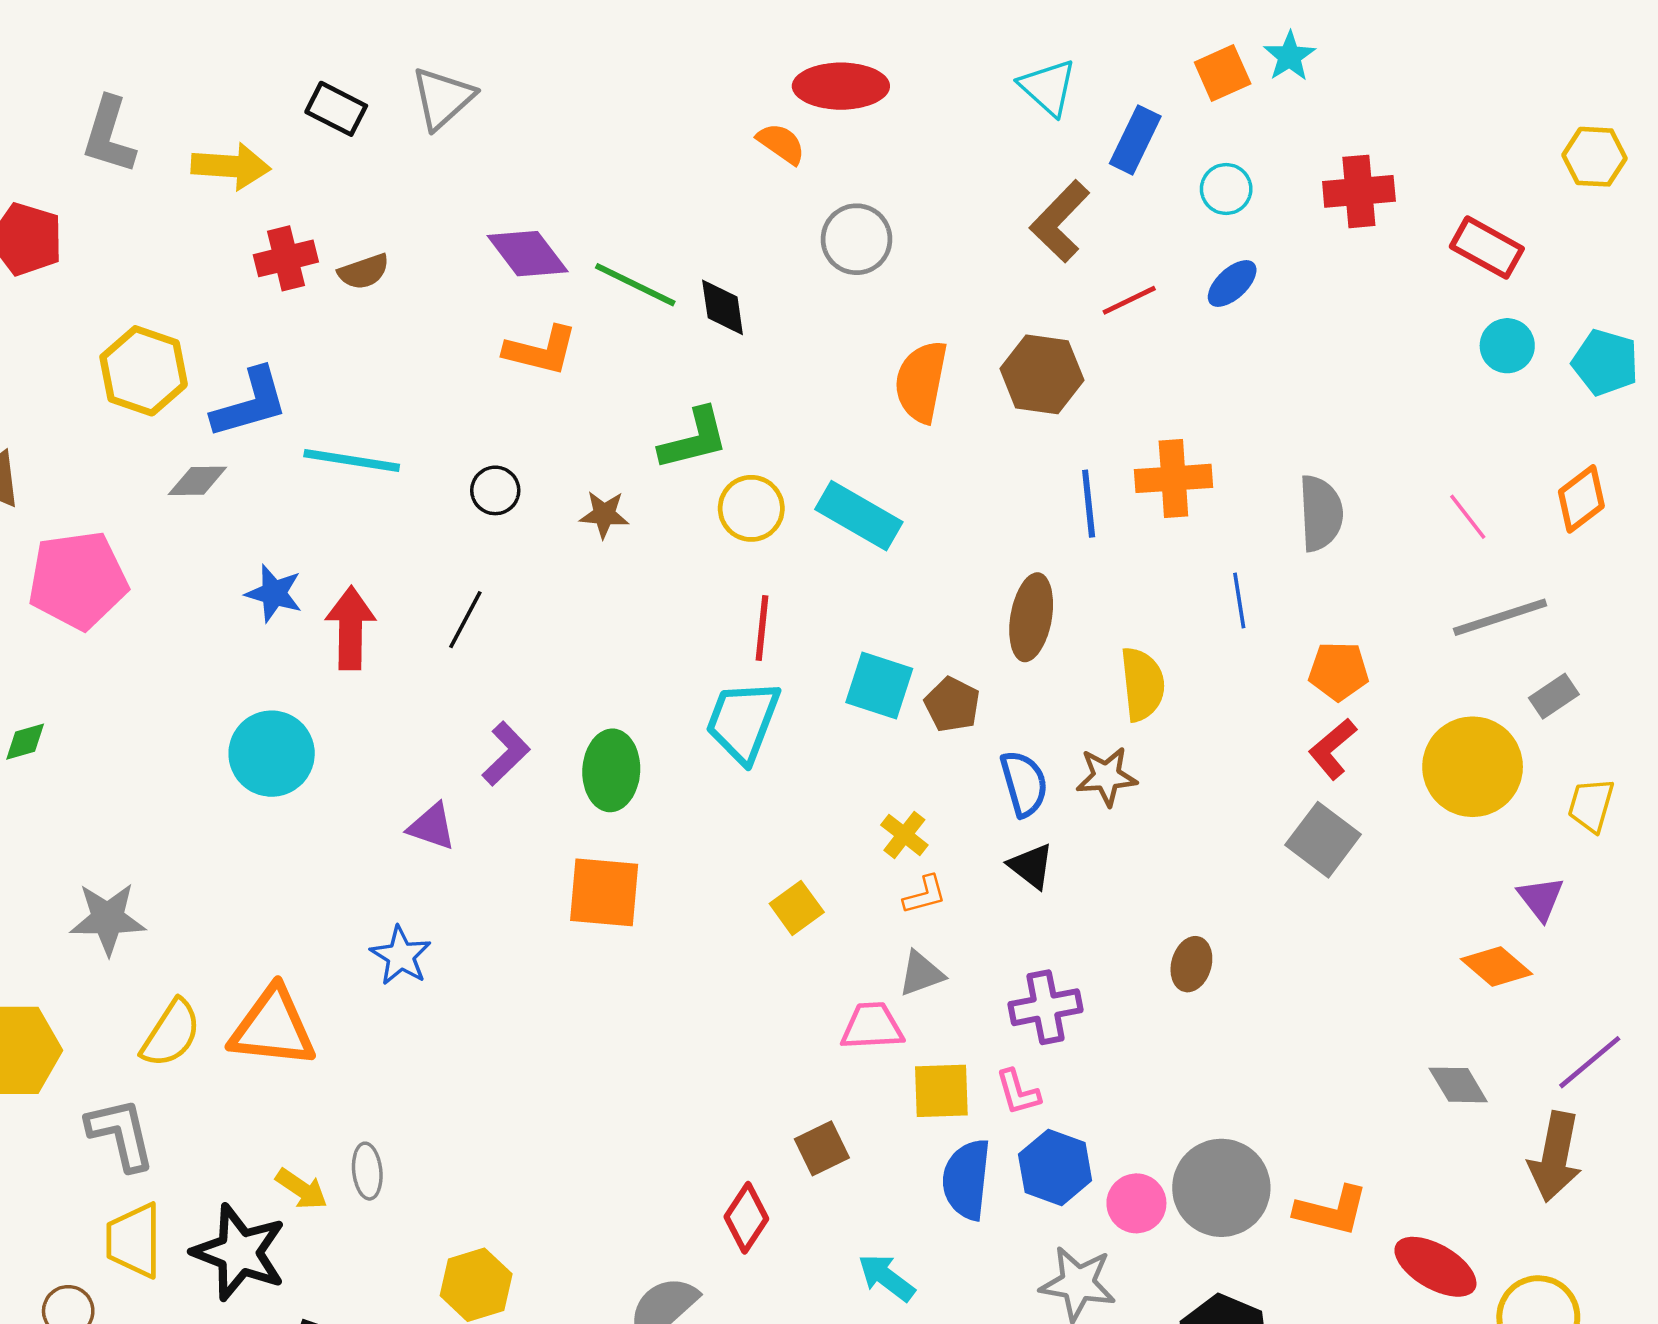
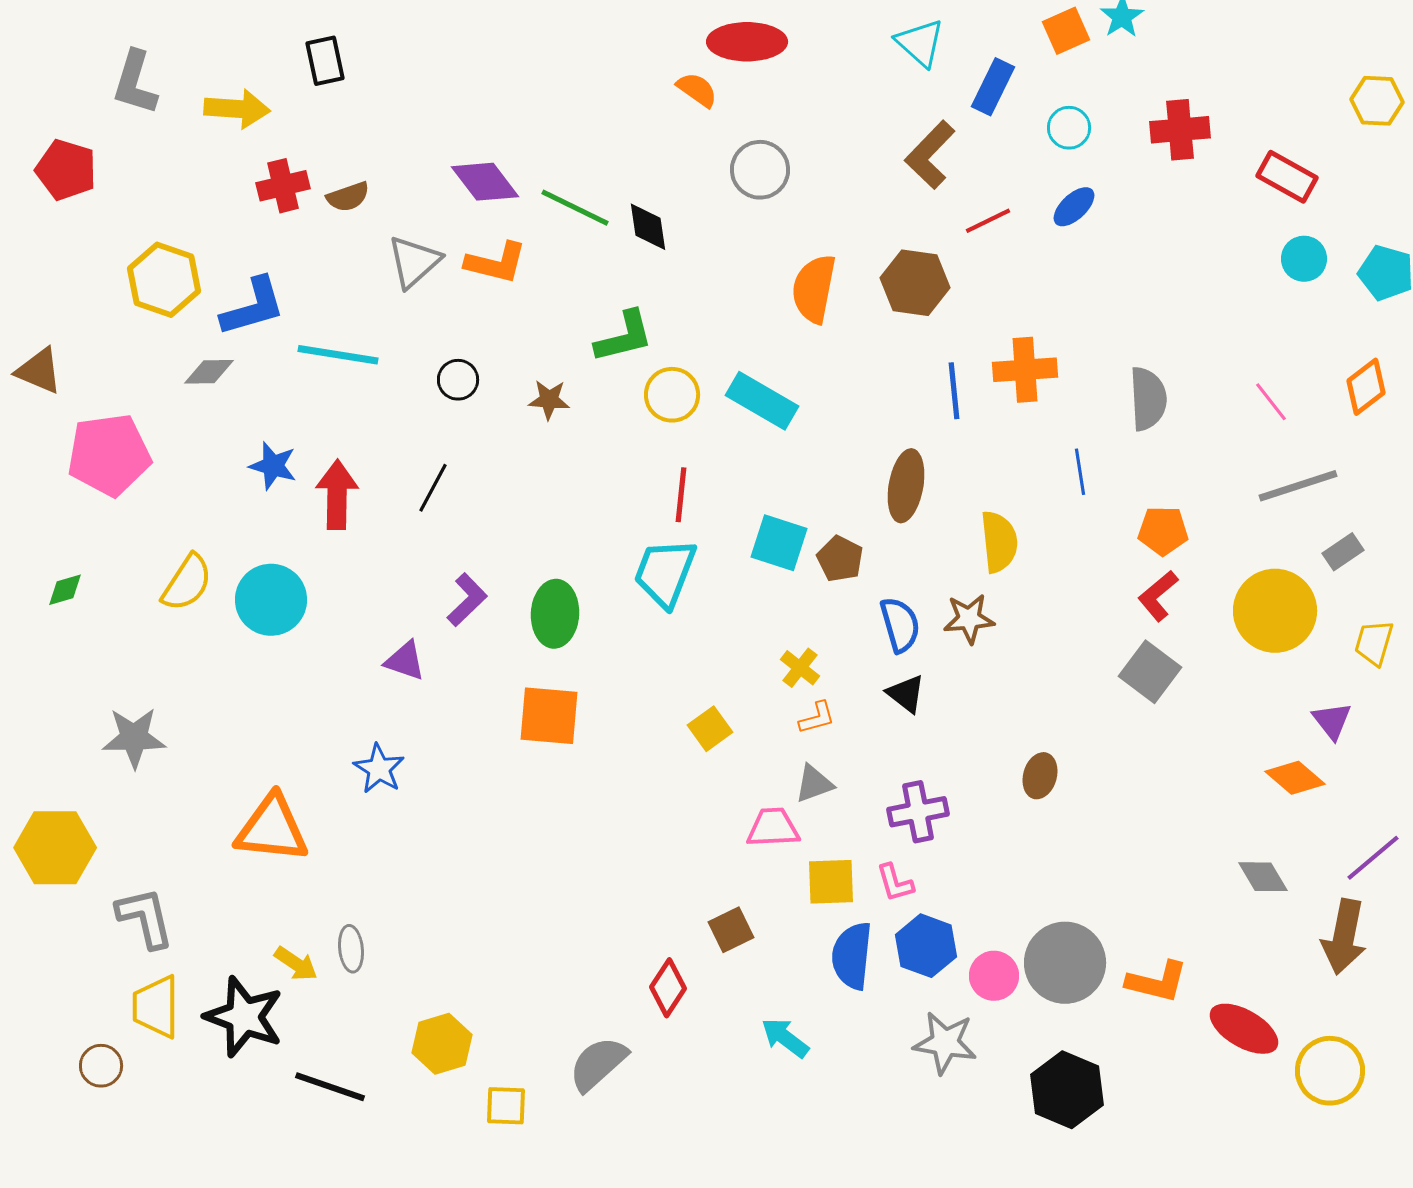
gray triangle: (443, 98) -> (414, 262), moved
black rectangle: (336, 109) -> (325, 61), turned 51
yellow semicircle: (171, 1034) -> (187, 583), moved

